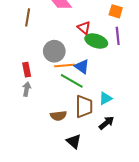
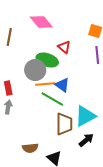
green ellipse: (96, 41) -> (47, 60), moved
cyan triangle: (105, 98) -> (85, 116), size x1.6
brown semicircle: (58, 116) -> (30, 148), moved

